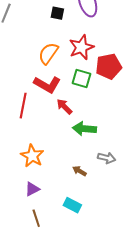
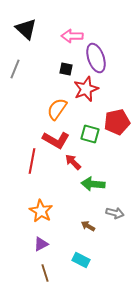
red star: (81, 47) -> (86, 89), moved

